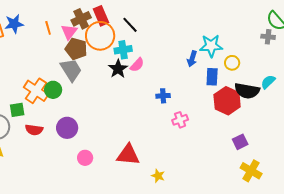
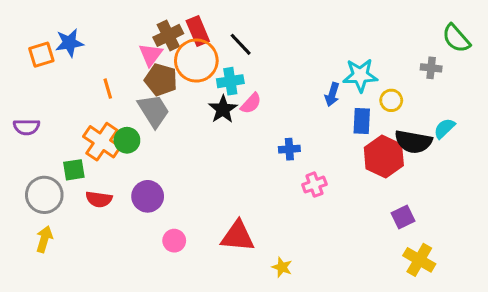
orange line: (48, 28) -> (108, 89), moved
gray cross: (268, 37) -> (431, 68), moved

